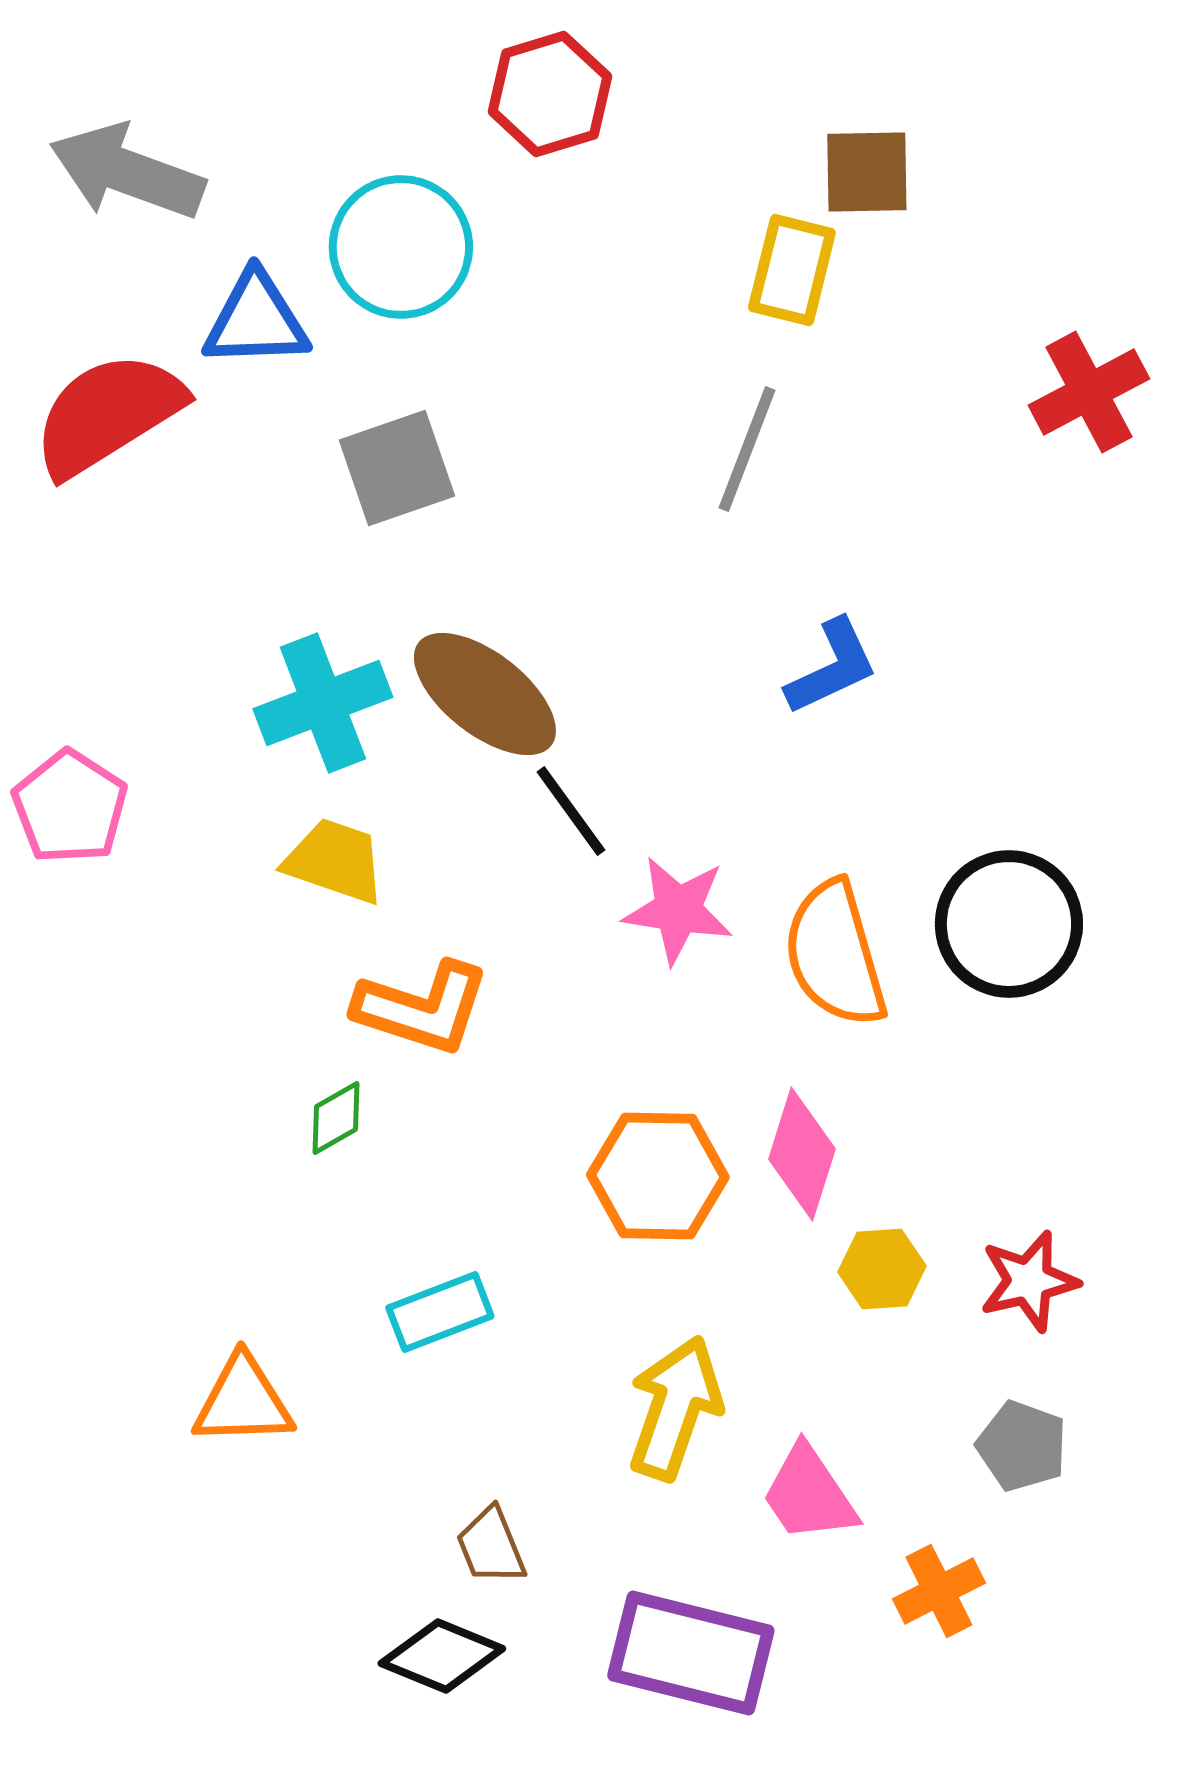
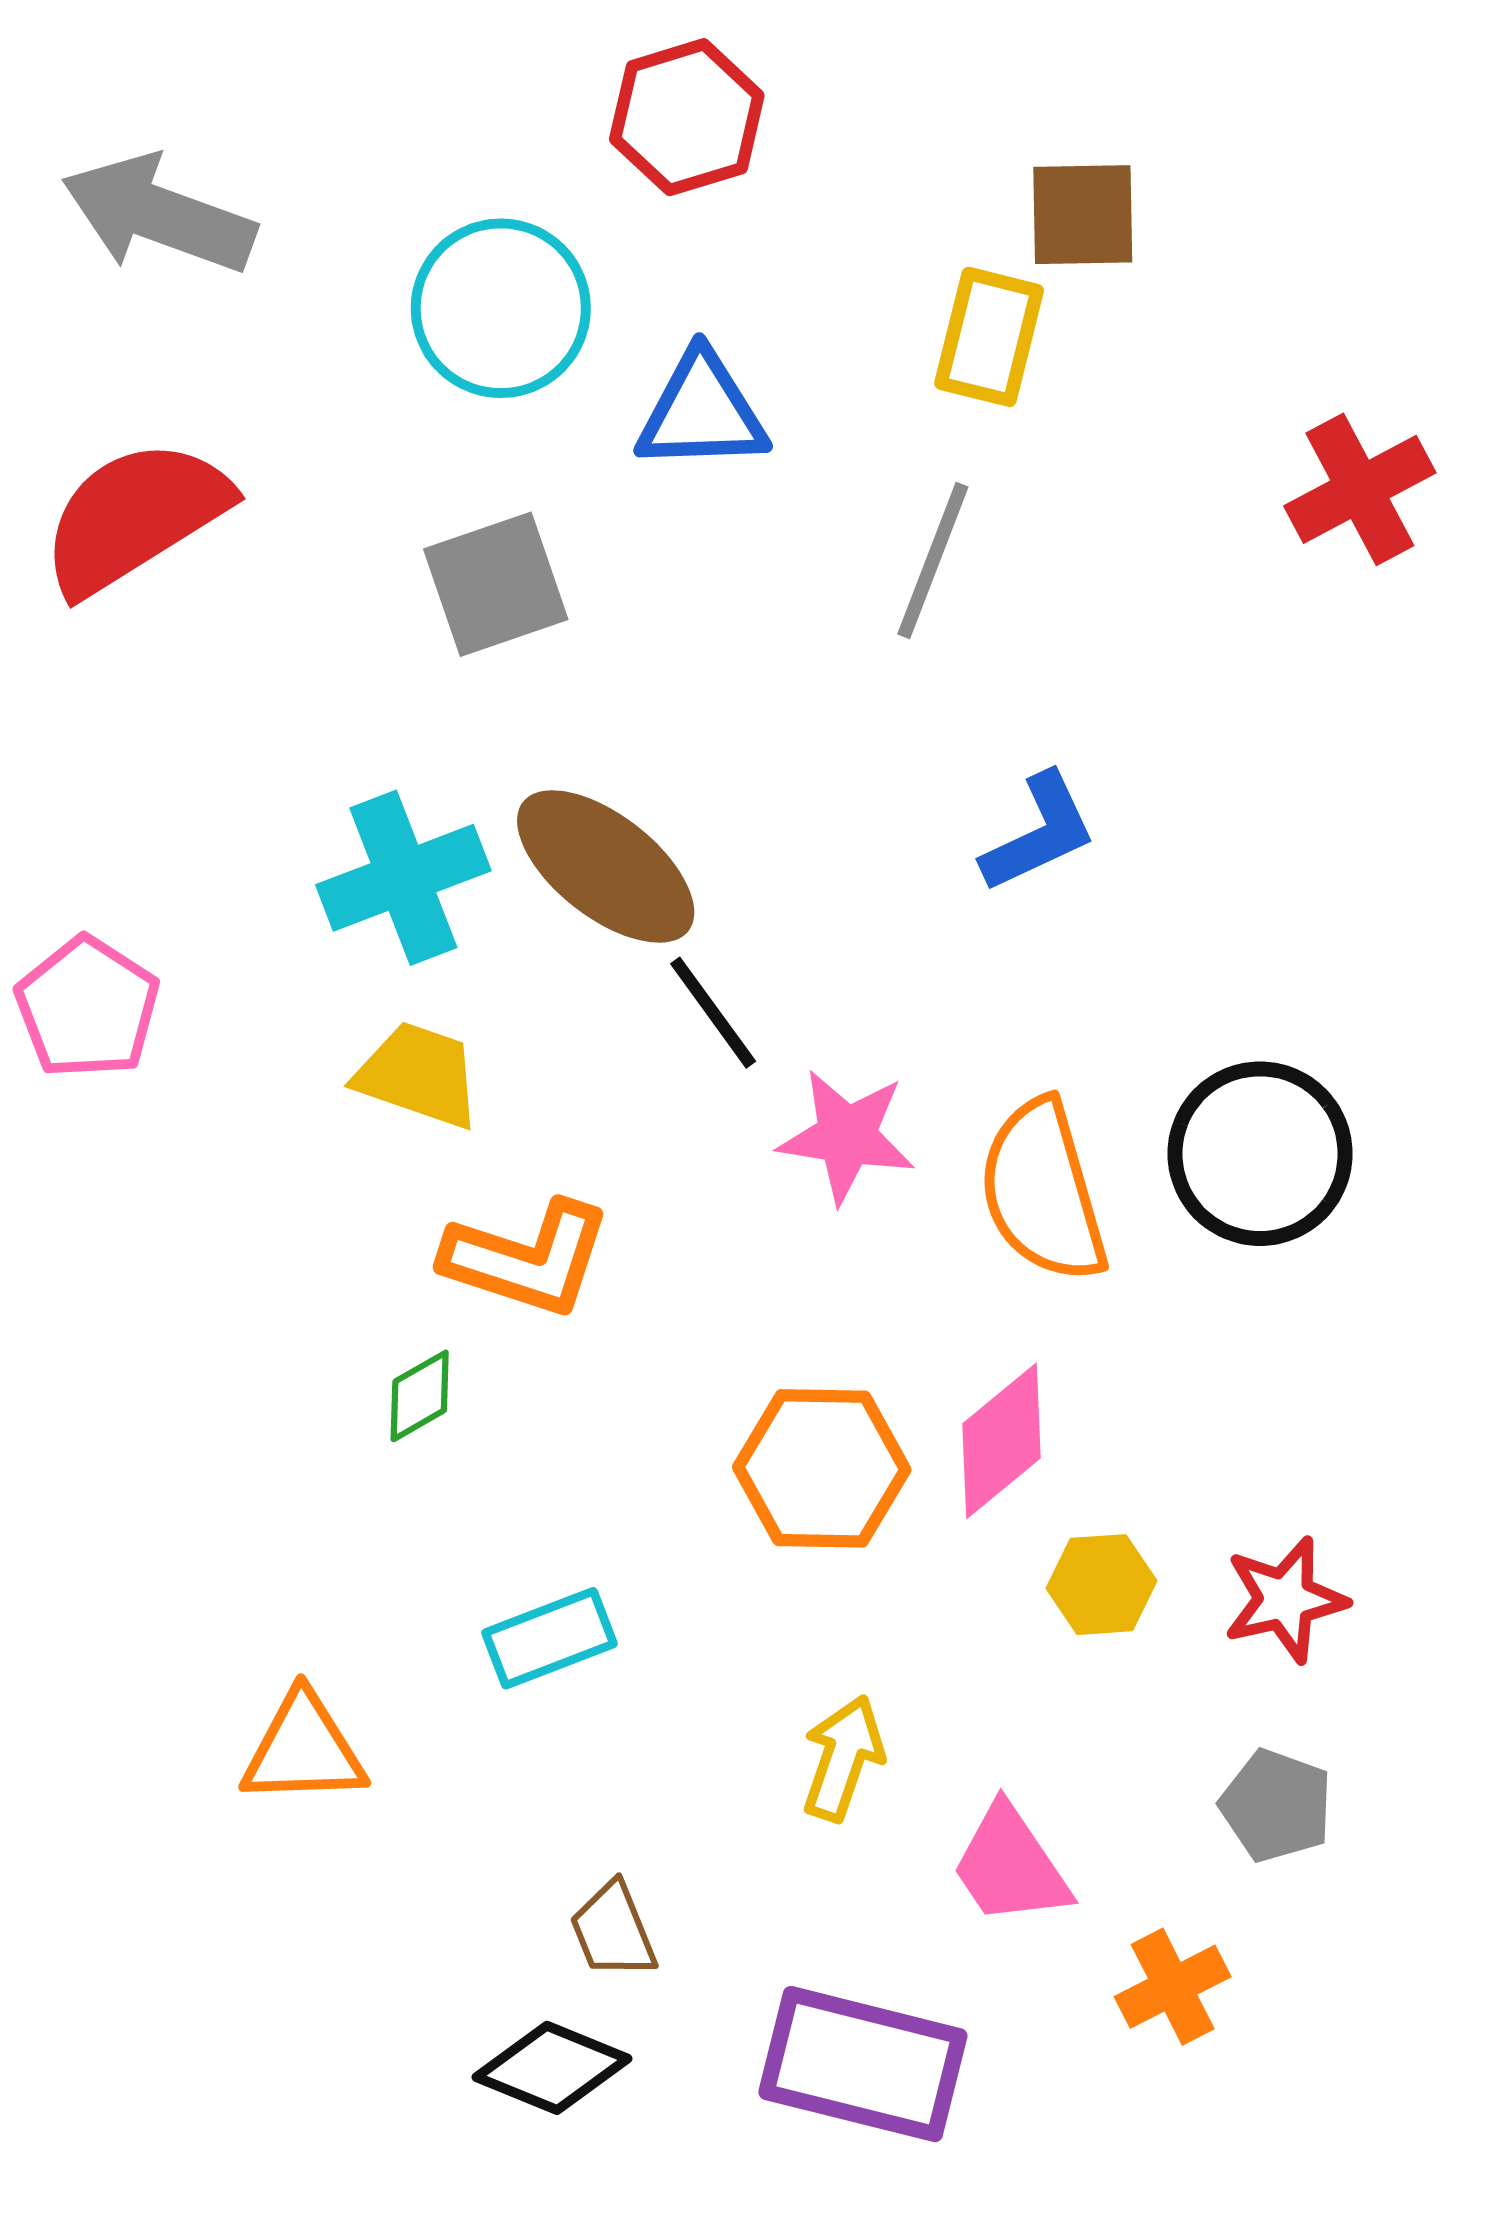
blue triangle: (256, 320) -> (702, 412), moved
pink diamond: (802, 1154) -> (1002, 1441), turned 33
yellow arrow: (675, 1408) -> (843, 1758), size x0.7

